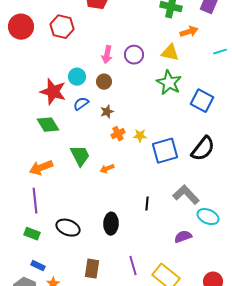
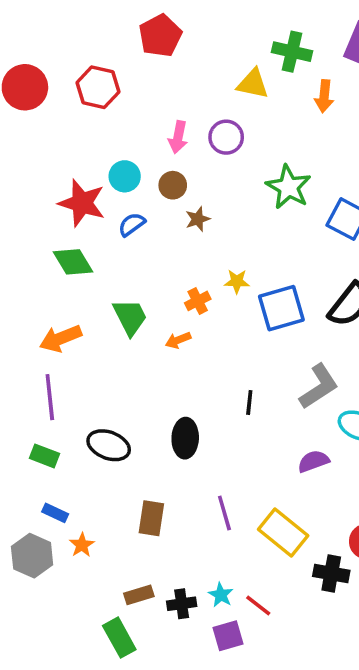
orange arrow: (189, 32) -> (324, 96), turned 114
yellow triangle: (170, 53) -> (253, 84), moved
brown star: (107, 112) -> (198, 219), moved
orange cross: (118, 134) -> (198, 301), moved
gray L-shape: (186, 195) -> (319, 386), turned 100

